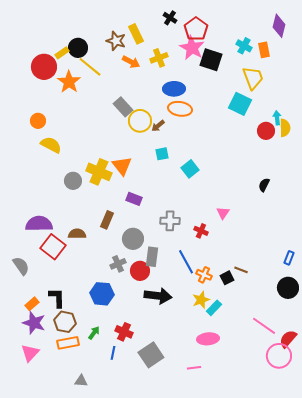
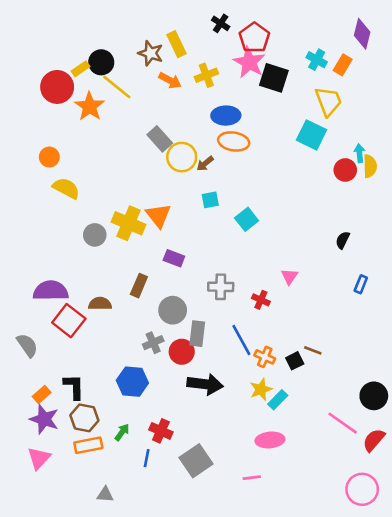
orange rectangle: (264, 50) -> (343, 65), turned 42
blue rectangle: (289, 258) -> (361, 284), moved
black circle: (288, 288) -> (374, 396), moved
pink circle: (279, 356) -> (362, 489), moved

